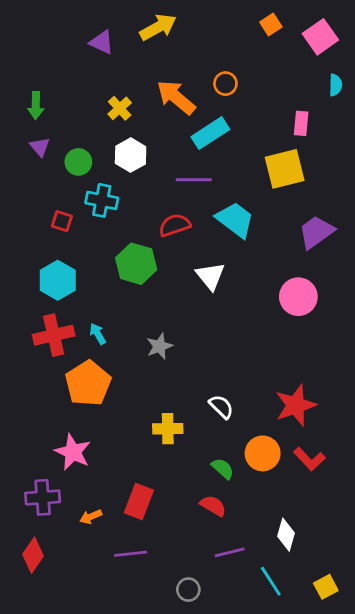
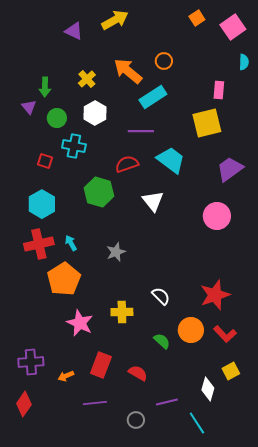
green arrow: (36, 106) -> (45, 87), moved
pink star: (73, 452) -> (80, 323), moved
red semicircle: (213, 506) -> (138, 373), moved
yellow square: (326, 587) -> (231, 371), moved
gray circle: (188, 590) -> (136, 420), moved

